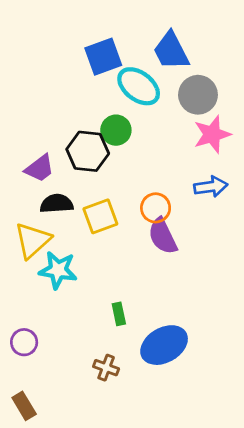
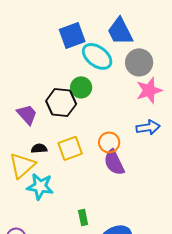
purple trapezoid: (40, 168) -> (27, 114), turned -95
black semicircle: (57, 204) -> (39, 148), moved, size x0.7

